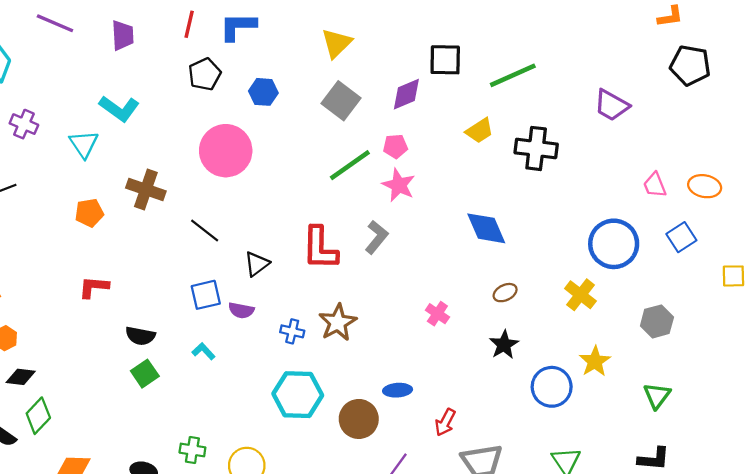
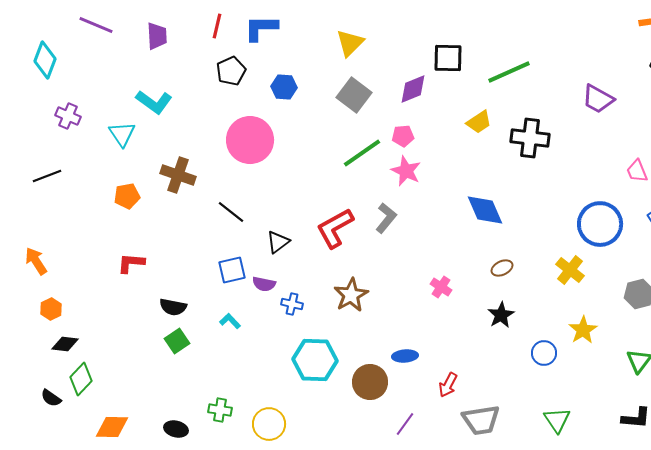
red L-shape: (320, 248) -> (335, 228), turned 60
blue cross: (292, 331) -> (292, 304), moved
blue circle: (552, 387) -> (544, 353), size x0.7

